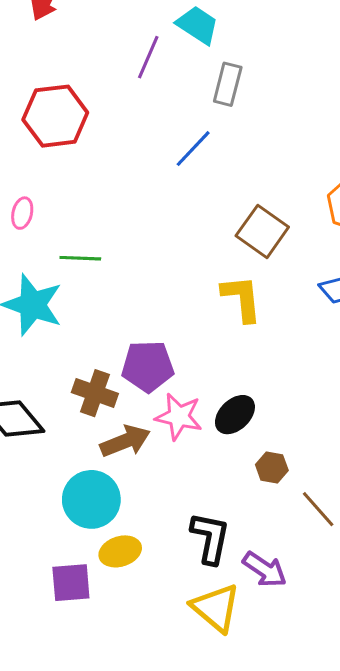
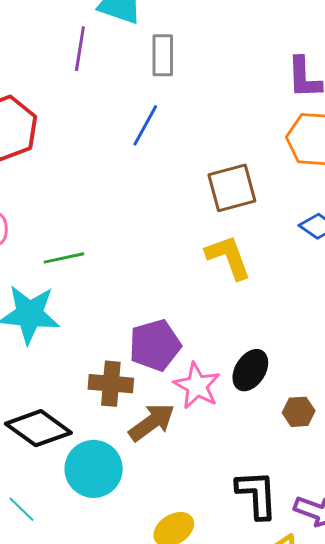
brown square: (262, 231) -> (232, 188), turned -36
pink star: (179, 417) -> (197, 386), turned 30
cyan circle: (91, 499) -> (94, 469), moved

